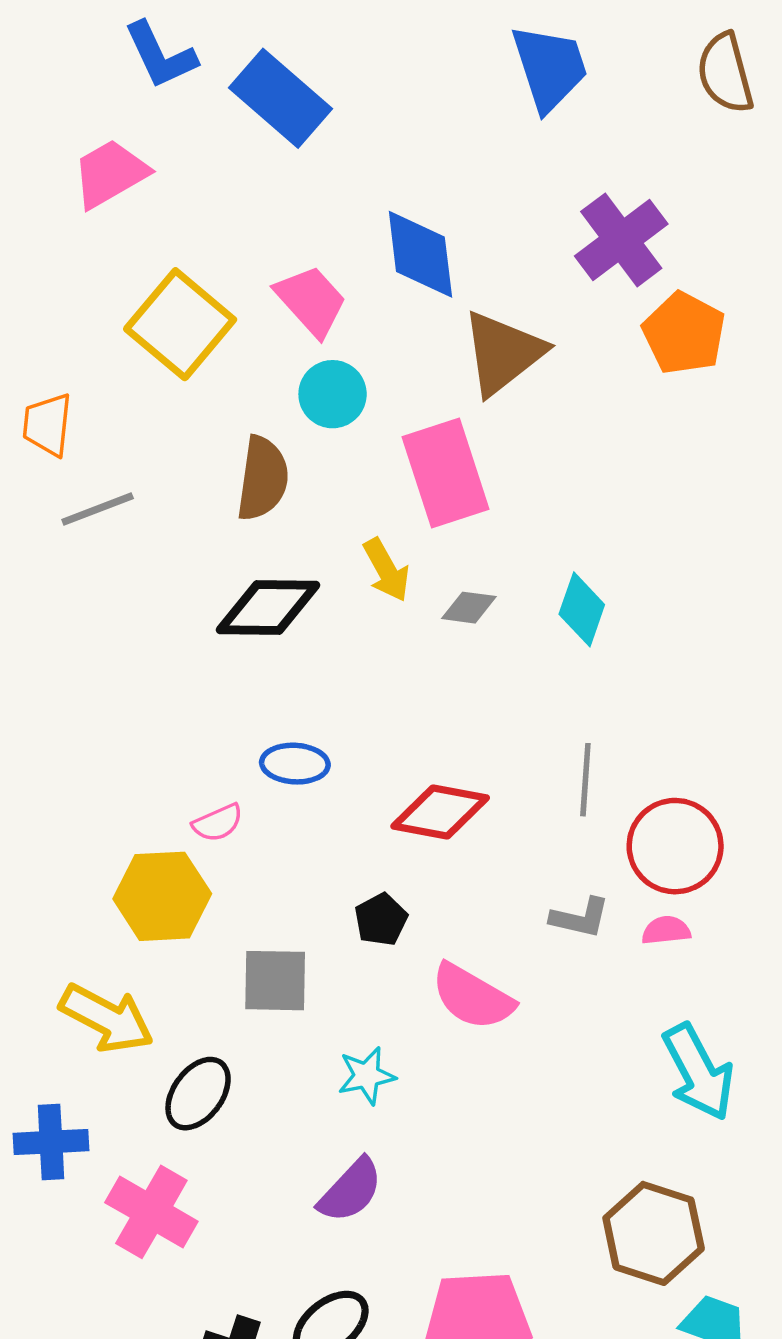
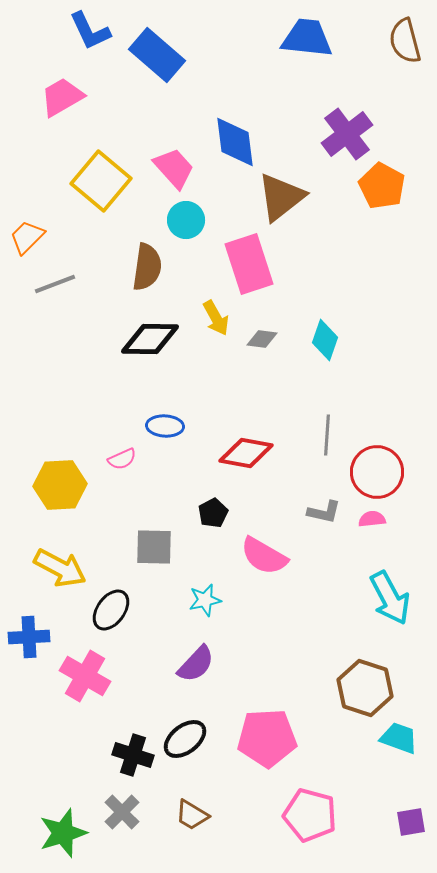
blue trapezoid: (550, 68) -> (307, 38), turned -66
orange trapezoid: (47, 425) -> (27, 237), turned 39
yellow hexagon: (162, 896) -> (60, 485), moved

